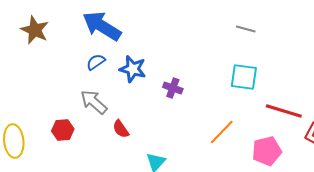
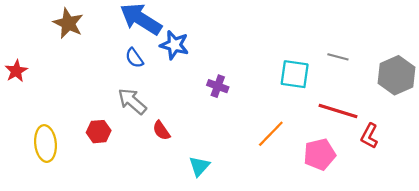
gray line: (246, 29) -> (338, 57), moved
blue semicircle: (96, 62) -> (134, 58), turned -90
blue star: (133, 69) -> (174, 45), moved

